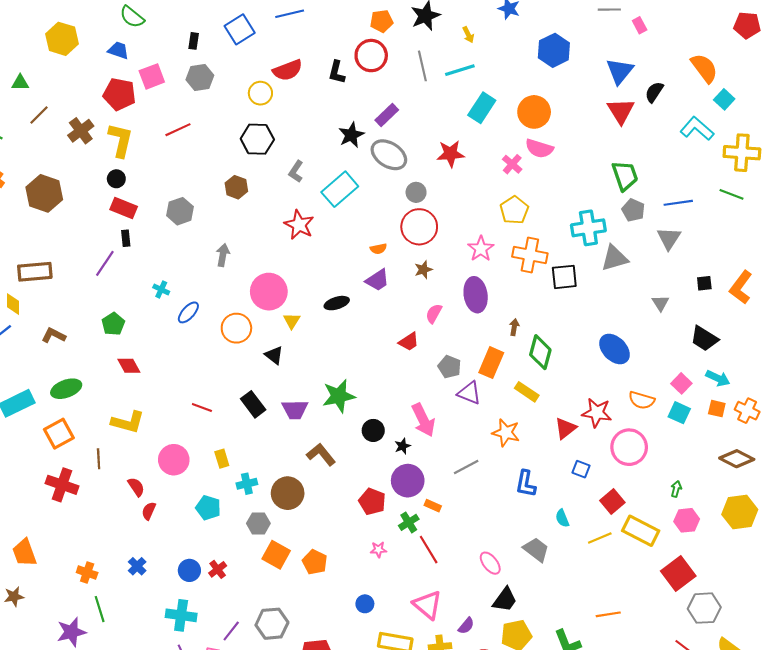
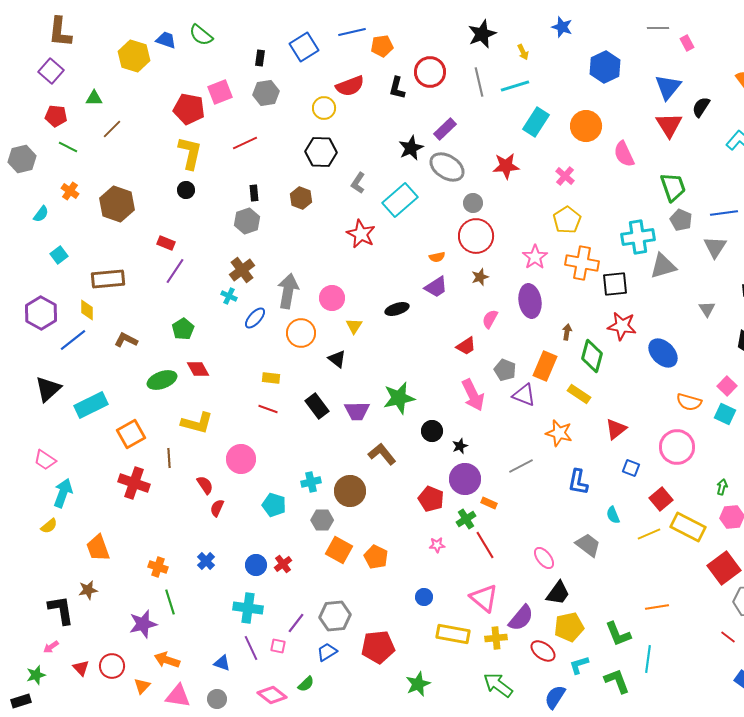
orange pentagon: (382, 21) -> (382, 46), moved
blue trapezoid: (118, 50) -> (166, 40), moved
brown cross: (81, 131) -> (242, 270), moved
pink semicircle: (539, 148) -> (624, 154), moved, turned 48
red rectangle: (124, 208) -> (166, 243), moved, size x0.7
black rectangle: (126, 238) -> (254, 193), moved
gray arrow: (223, 255) -> (288, 291), moved, size x1.6
pink circle: (269, 292) -> (332, 298), size x0.7
green ellipse: (66, 389) -> (162, 380), moved
red star: (597, 413) -> (622, 326), moved
pink arrow: (423, 420) -> (473, 395), moved
yellow rectangle: (222, 459) -> (271, 378), moved, turned -66
purple semicircle: (466, 626) -> (521, 618), size x1.6

